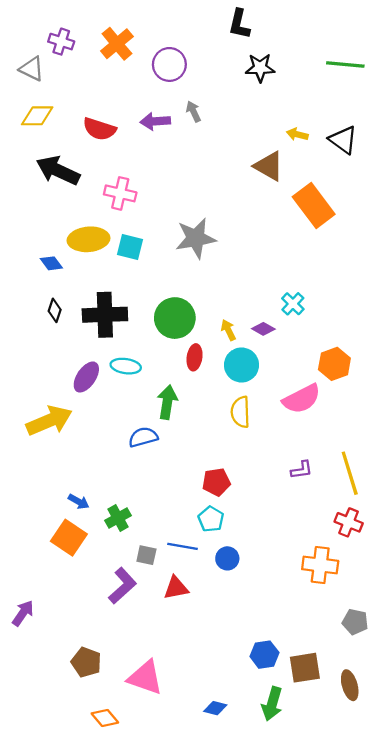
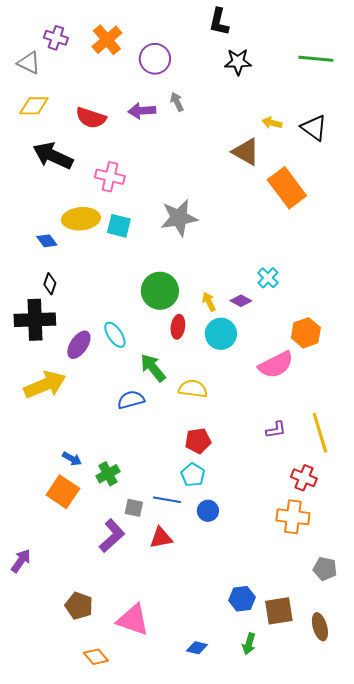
black cross: (105, 315) -> (35, 320), moved
cyan ellipse: (126, 366) -> (115, 335), turned 48
green arrow: (167, 402) -> (153, 368), turned -48
yellow semicircle: (240, 412) -> (193, 389), moved, turned 100
red cross: (349, 522) -> (304, 478), moved
green arrow: (272, 704) -> (249, 644), size x0.7

